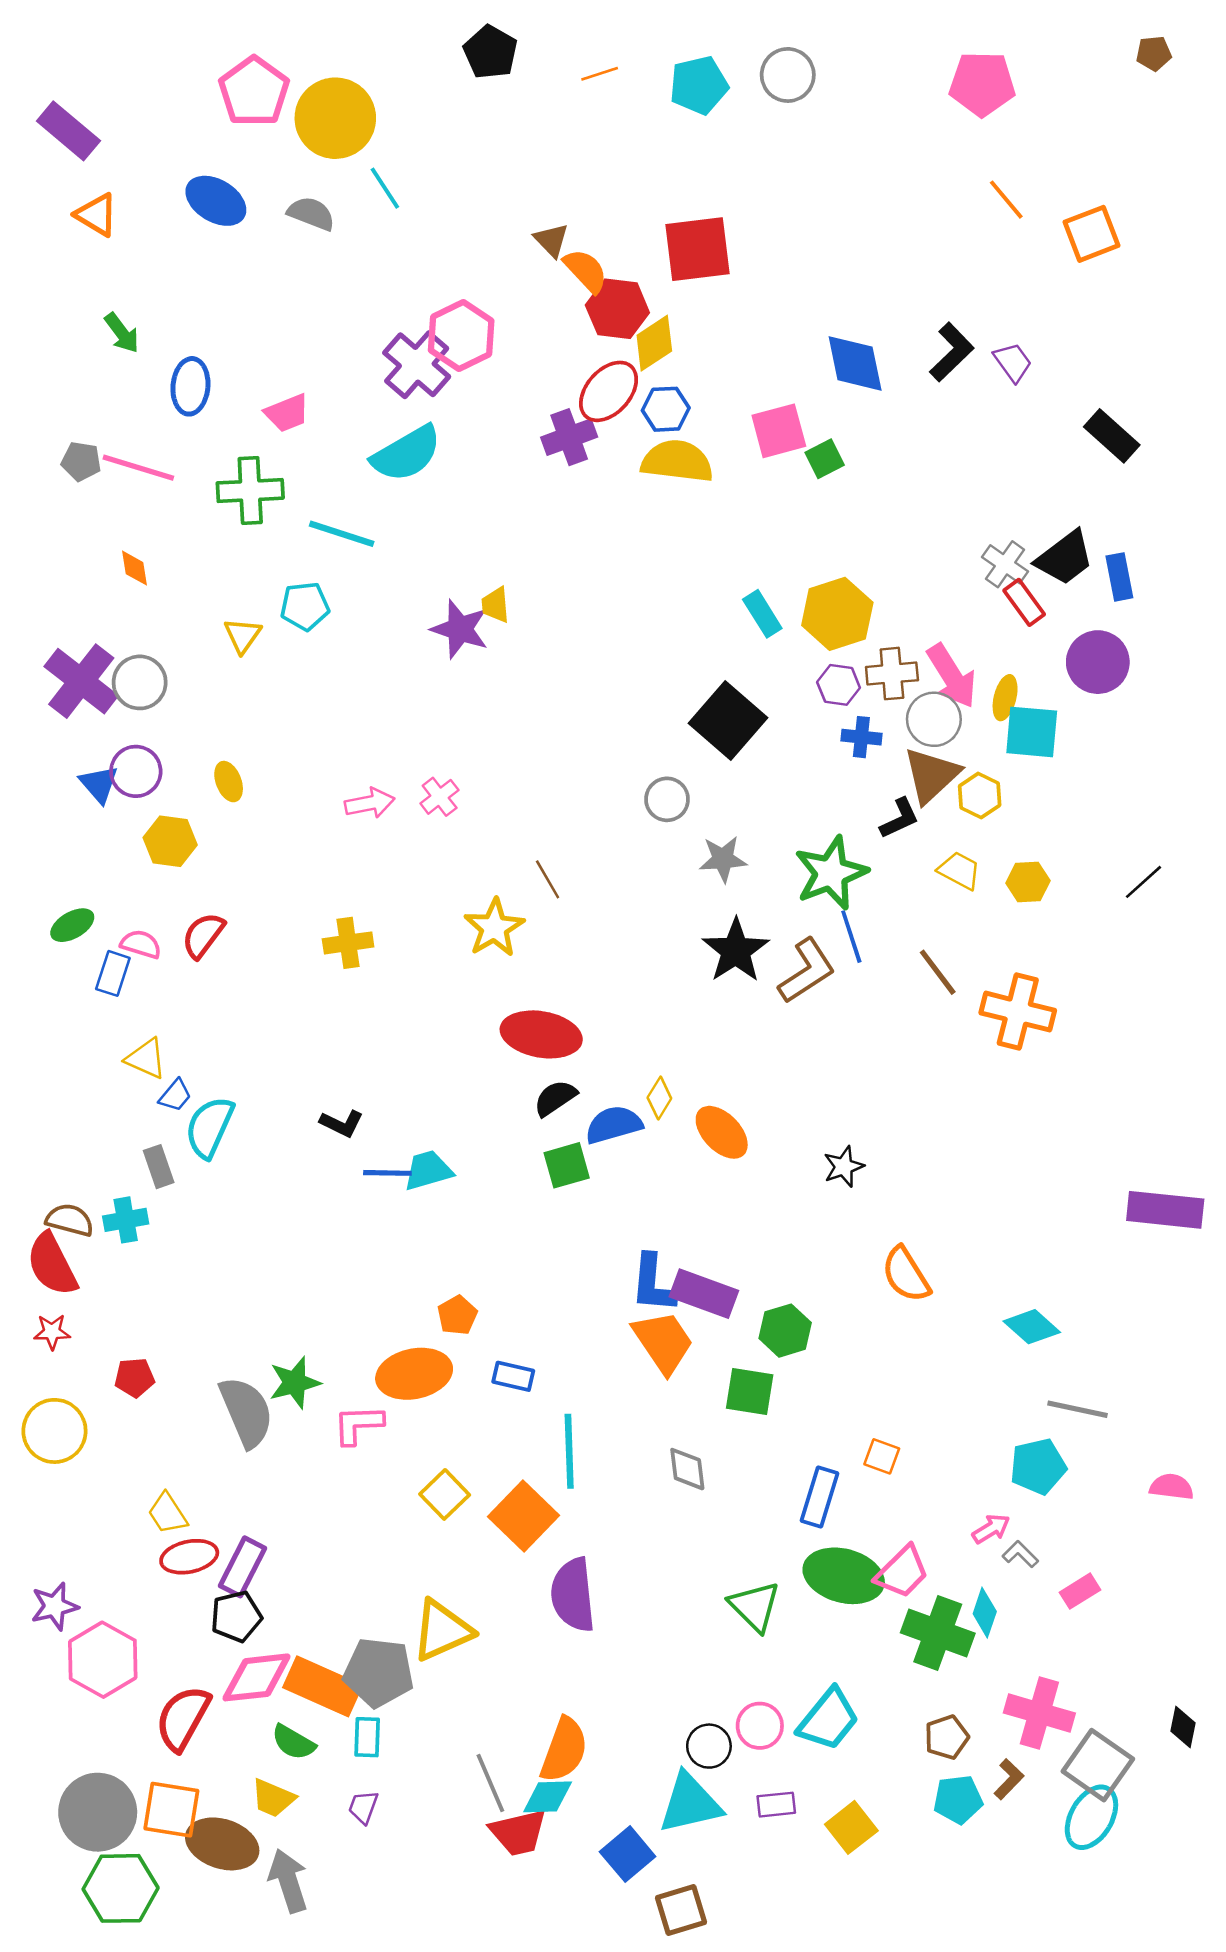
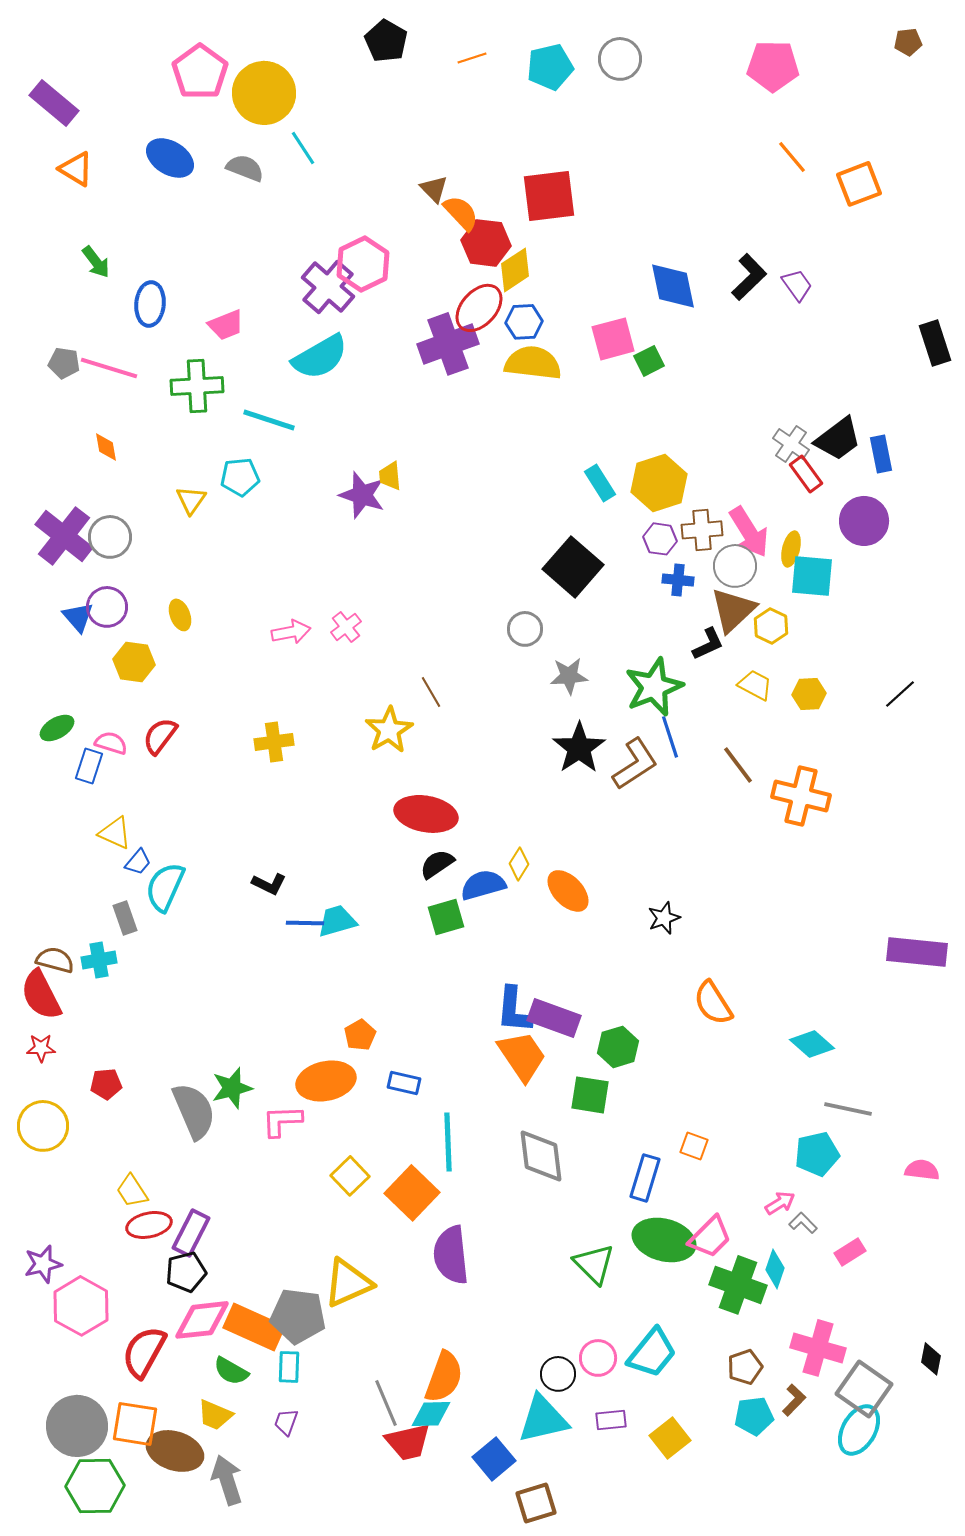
black rectangle: (1112, 436) -> (935, 343), moved, turned 30
purple cross: (569, 437) -> (448, 344), size x1.4
gray diamond: (687, 1469) -> (541, 1156), size x1.5

